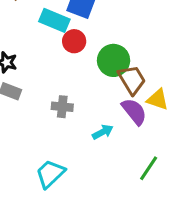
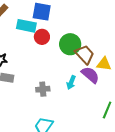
gray cross: (62, 107) -> (43, 89), moved
cyan arrow: (103, 132) -> (71, 82), moved, turned 152

